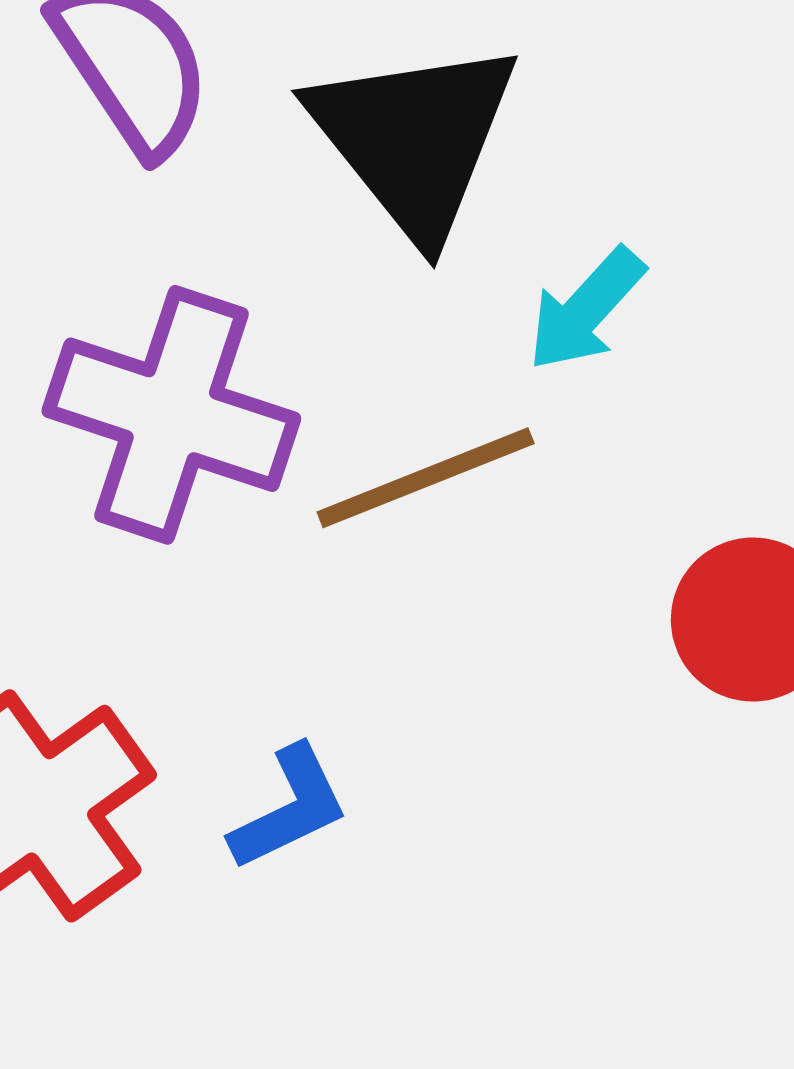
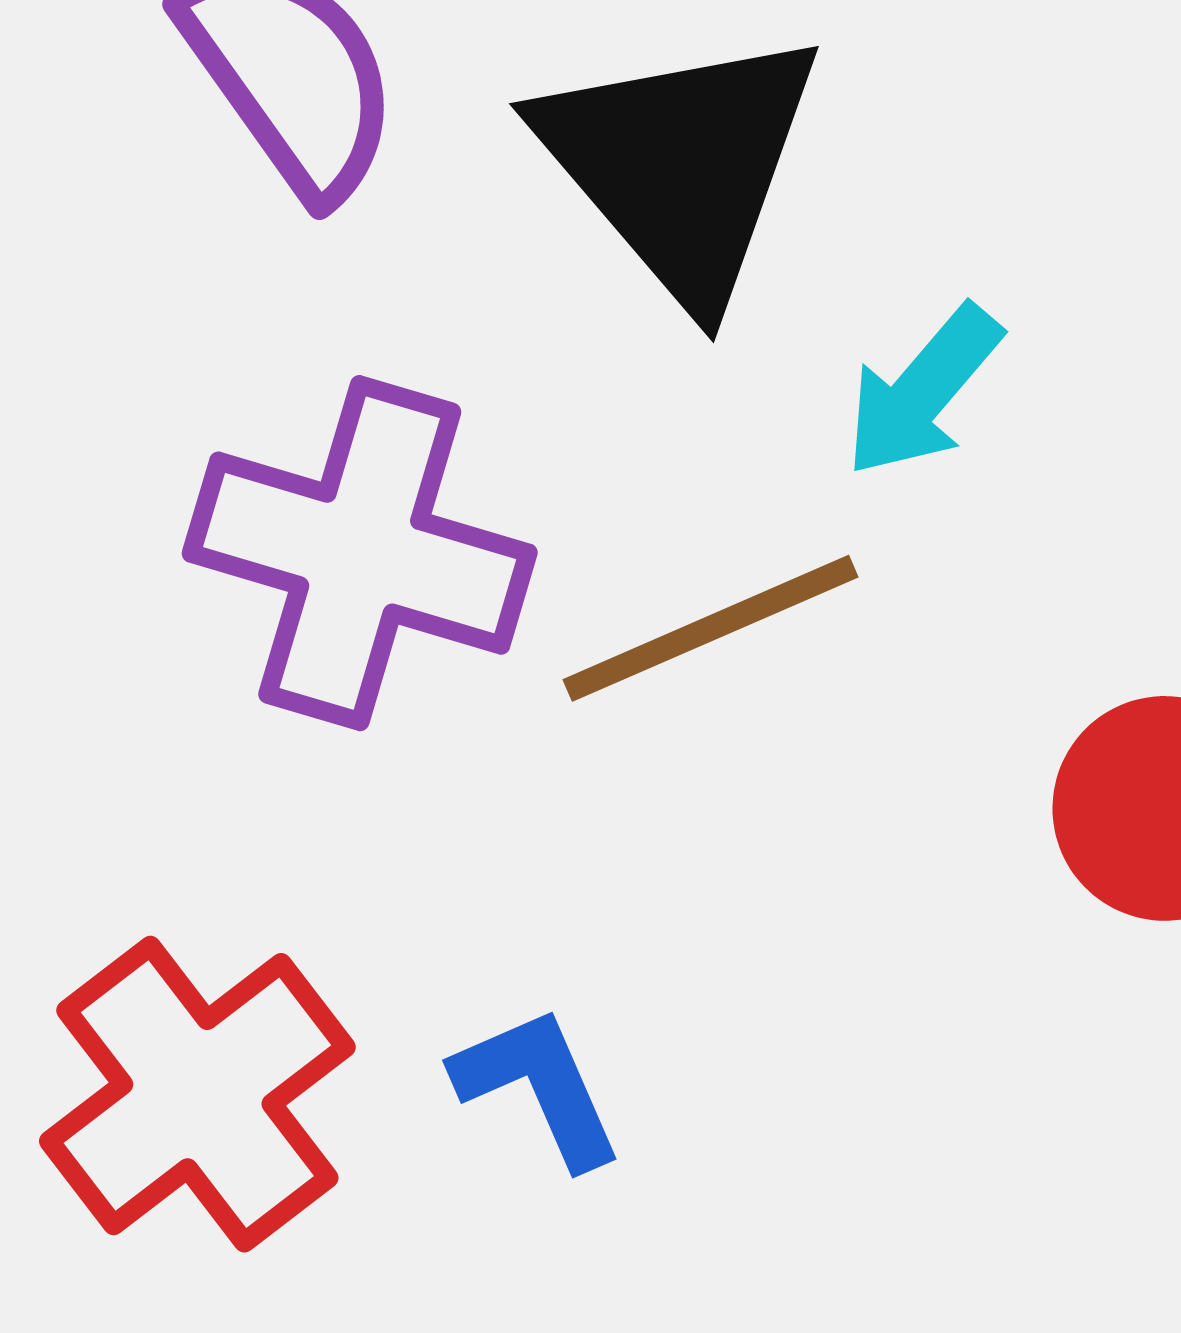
blue L-shape: (289, 808) -> (538, 1087), turned -86

